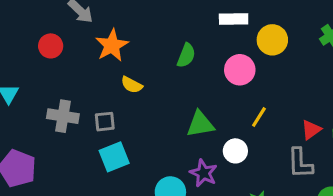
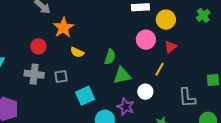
red circle: (51, 46) -> (38, 46), moved
green semicircle: (186, 55) -> (110, 57), moved
red triangle: (311, 130) -> (171, 47), moved
cyan square: (114, 157) -> (85, 96), moved

